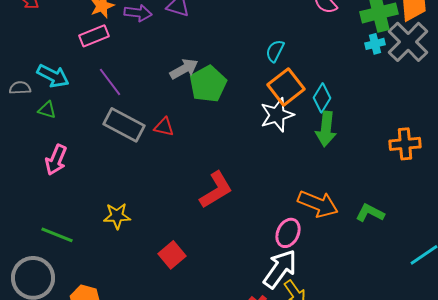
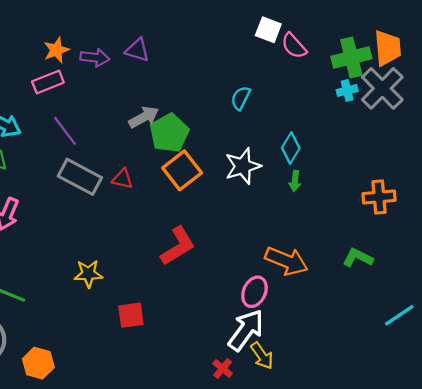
orange square: (286, 87) -> (182, 170), moved
green arrow: (326, 129) -> (295, 181), size x0.6
green L-shape: (370, 213) -> (358, 258), moved
yellow star: (117, 216) -> (88, 274), moved
red square: (172, 255) -> (131, 315), turned 32

